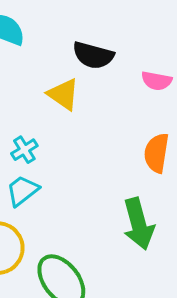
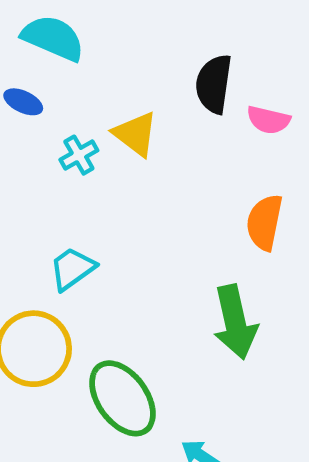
black semicircle: (93, 55) -> (214, 84), moved, turned 81
cyan cross: (24, 150) -> (79, 155), moved

